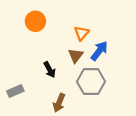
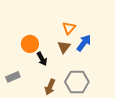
orange circle: (35, 21) -> (30, 44), moved
gray hexagon: (91, 82) -> (77, 82), moved

